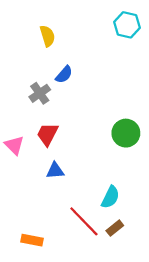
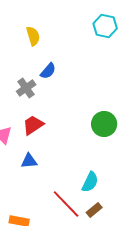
red trapezoid: (47, 134) -> (33, 125), turned 30
blue triangle: (55, 171) -> (29, 161), moved

